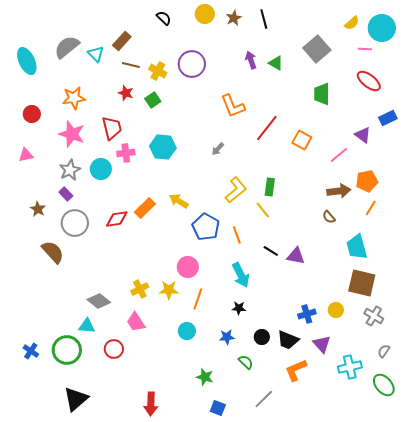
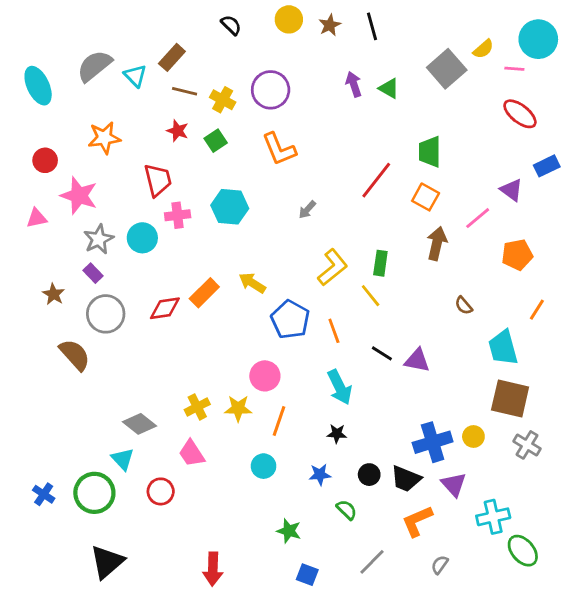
yellow semicircle: (352, 23) -> (483, 49), moved
green trapezoid: (322, 94) -> (430, 152), moved
orange L-shape: (233, 106) -> (279, 149), moved
pink star: (72, 134) -> (79, 196), moved
brown arrow: (339, 191) -> (437, 243), moved, turned -70
orange line: (371, 208) -> (537, 310), moved
blue cross: (307, 314) -> (433, 442), size x1.5
cyan triangle: (87, 326) -> (123, 459), turned 42
gray semicircle: (384, 351) -> (440, 565), moved
green ellipse: (384, 385) -> (523, 551), moved

